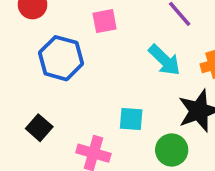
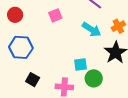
blue hexagon: (61, 58) -> (21, 47), moved
green circle: (172, 150) -> (94, 78), moved

